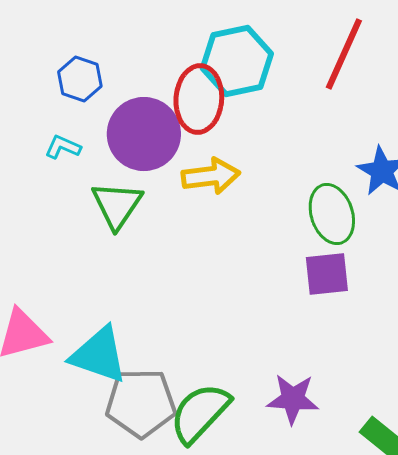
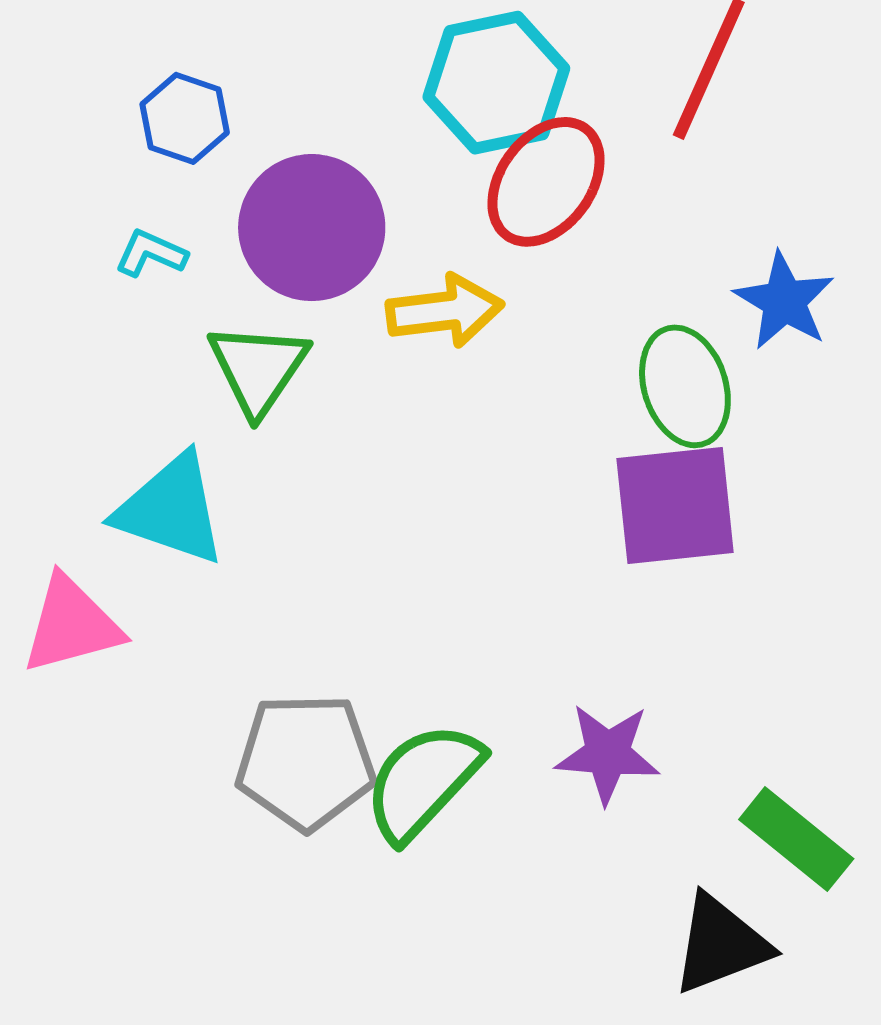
red ellipse: (199, 99) -> (546, 182), moved, turned 32
purple square: (327, 274) -> (675, 506), size x1.4
cyan triangle: (99, 355) -> (171, 509), moved

